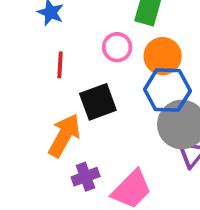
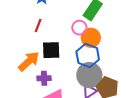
pink circle: (117, 47) -> (79, 28), moved
purple cross: (86, 177) -> (44, 78), moved

